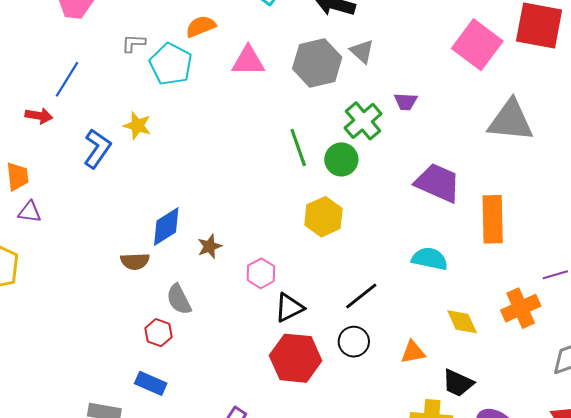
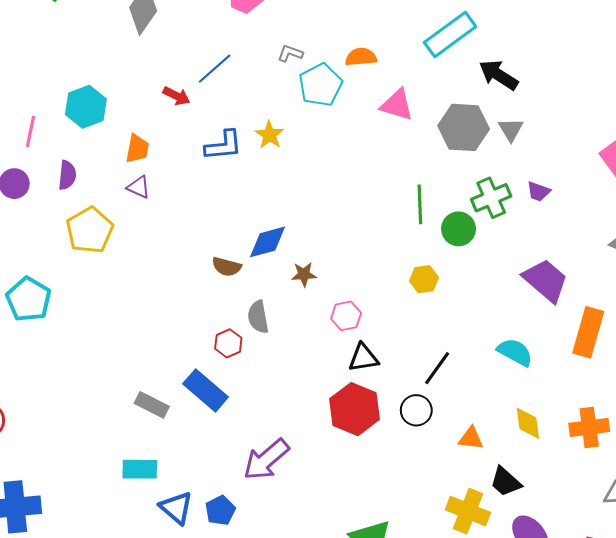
blue L-shape: (97, 149) -> (223, 145), turned 33
yellow hexagon: (323, 217) -> (424, 279), size x0.7
black line: (361, 296) -> (437, 368), turned -33
blue rectangle: (151, 383) -> (206, 390), size x1.4

